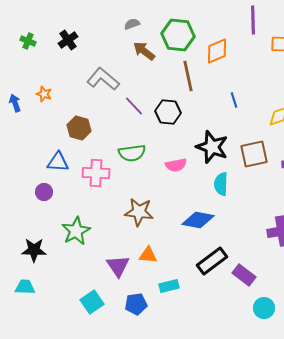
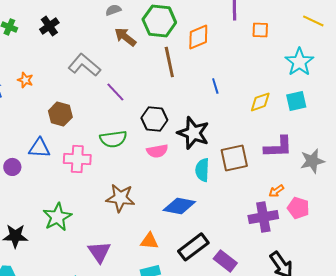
black hexagon: (168, 112) -> (154, 119), moved
brown square: (254, 154) -> (234, 158), moved
purple circle: (44, 192) -> (12, 167), moved
orange triangle: (148, 255) -> (149, 241), moved

